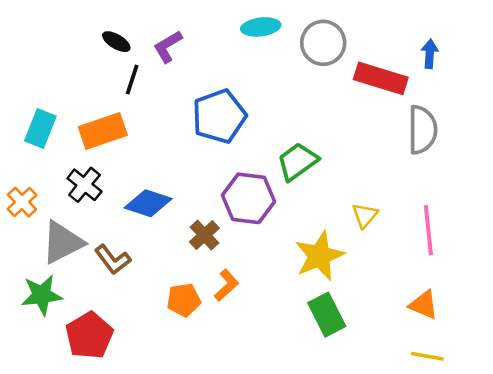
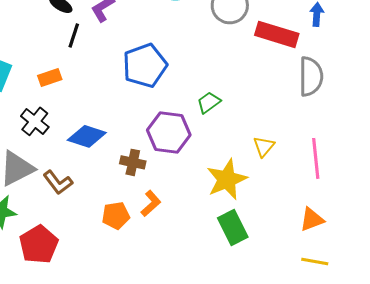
orange rectangle: (103, 131) -> (50, 77), size x0.6
green trapezoid: (297, 162) -> (209, 102), size x0.7
brown cross: (204, 235) -> (133, 162), turned -35
orange triangle: (424, 305) -> (312, 219), turned -44

